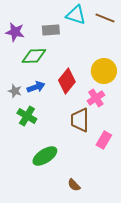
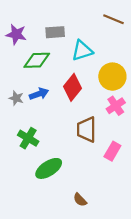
cyan triangle: (76, 15) -> (82, 51), moved, turned -35
pink cross: (96, 98) -> (116, 106), moved
green cross: (27, 116) -> (28, 138), moved

